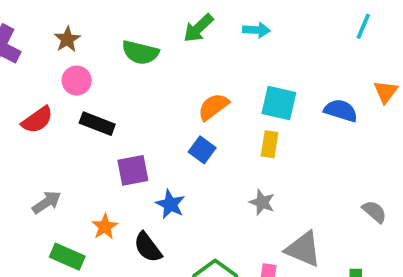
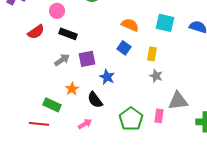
orange semicircle: (213, 107) -> (130, 25), turned 60
yellow rectangle: (270, 144) -> (152, 54), moved
gray arrow: (47, 202) -> (62, 60), moved
gray triangle: (303, 249) -> (178, 101), turned -30

